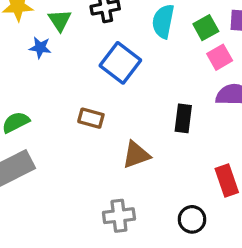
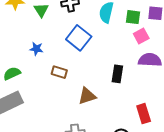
green square: (206, 28) -> (133, 17), turned 35
blue star: (40, 48) -> (36, 49), moved

